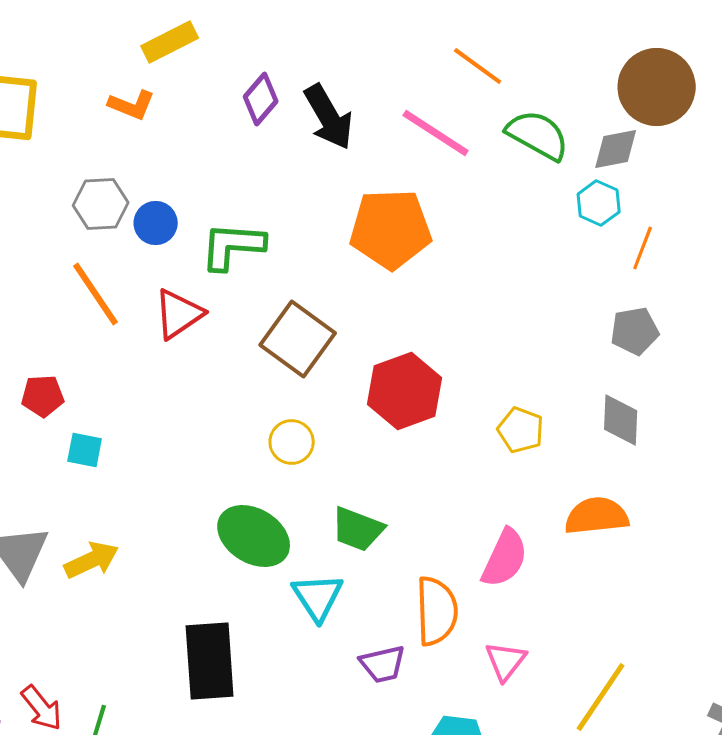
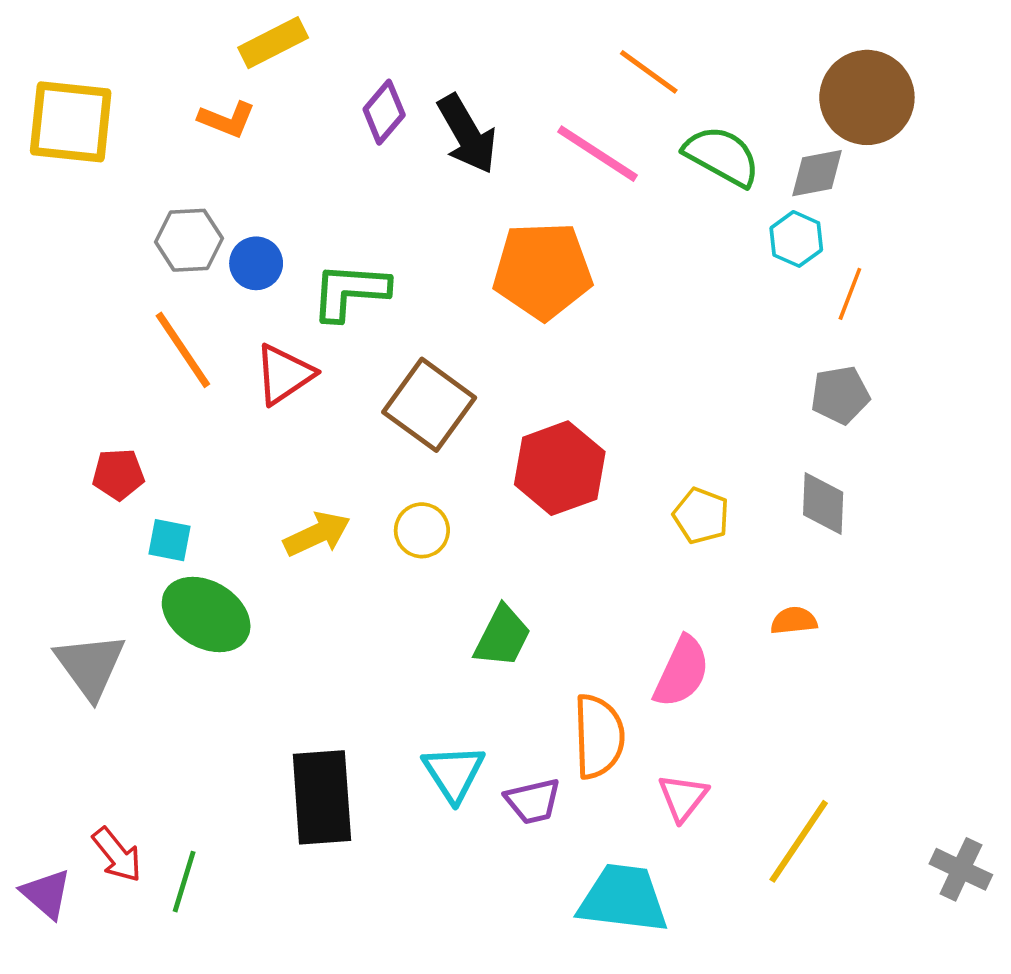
orange semicircle: (597, 516) -> (794, 621), size x0.6
green trapezoid: (358, 529) -> (502, 636), turned -84
green ellipse: (254, 536) -> (206, 615), moved
yellow arrow: (92, 560) -> (317, 534), moved
cyan triangle: (318, 597) -> (454, 773), moved

